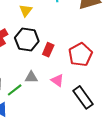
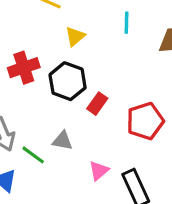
pink triangle: (57, 80) -> (99, 171), moved, turned 32
green line: (15, 90) -> (33, 155), turned 63

